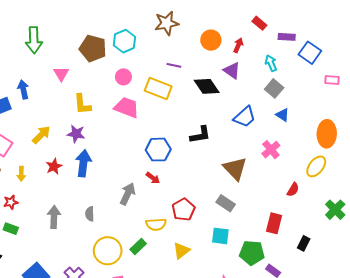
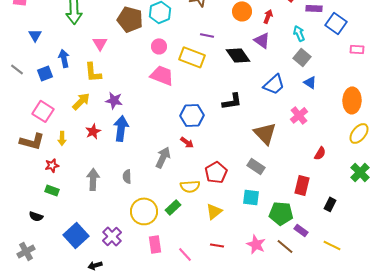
yellow L-shape: (82, 104) -> (93, 72), moved
yellow ellipse: (316, 166) -> (359, 133), moved

